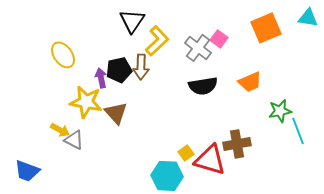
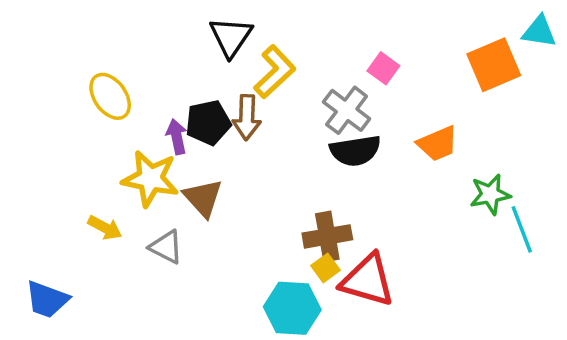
orange square: (266, 28) -> (494, 65), moved
gray cross: (198, 48) -> (347, 110), moved
gray triangle: (74, 140) -> (166, 247), moved
brown cross: (237, 144) -> (327, 236), moved

